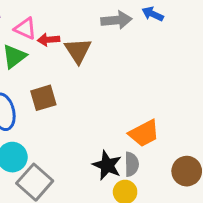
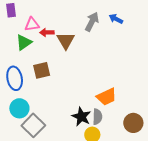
gray arrow: (116, 20) -> (92, 22), turned -60
pink triangle: (25, 28) -> (32, 24), turned -35

